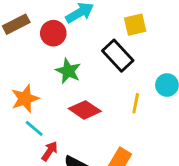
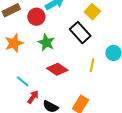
yellow square: (135, 25) -> (92, 12), turned -35
orange star: (25, 99) -> (14, 43), moved

